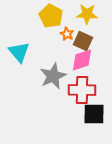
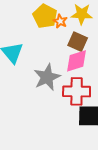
orange star: (67, 34) -> (60, 21), moved

